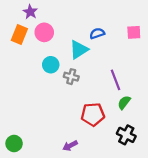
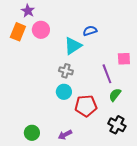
pink square: (134, 32) -> (124, 59), moved
cyan circle: (51, 65) -> (64, 92), moved
green circle: (14, 144) -> (32, 133), moved

